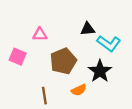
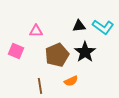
cyan L-shape: (109, 43) -> (103, 27), moved
black star: (100, 71) -> (85, 52), moved

